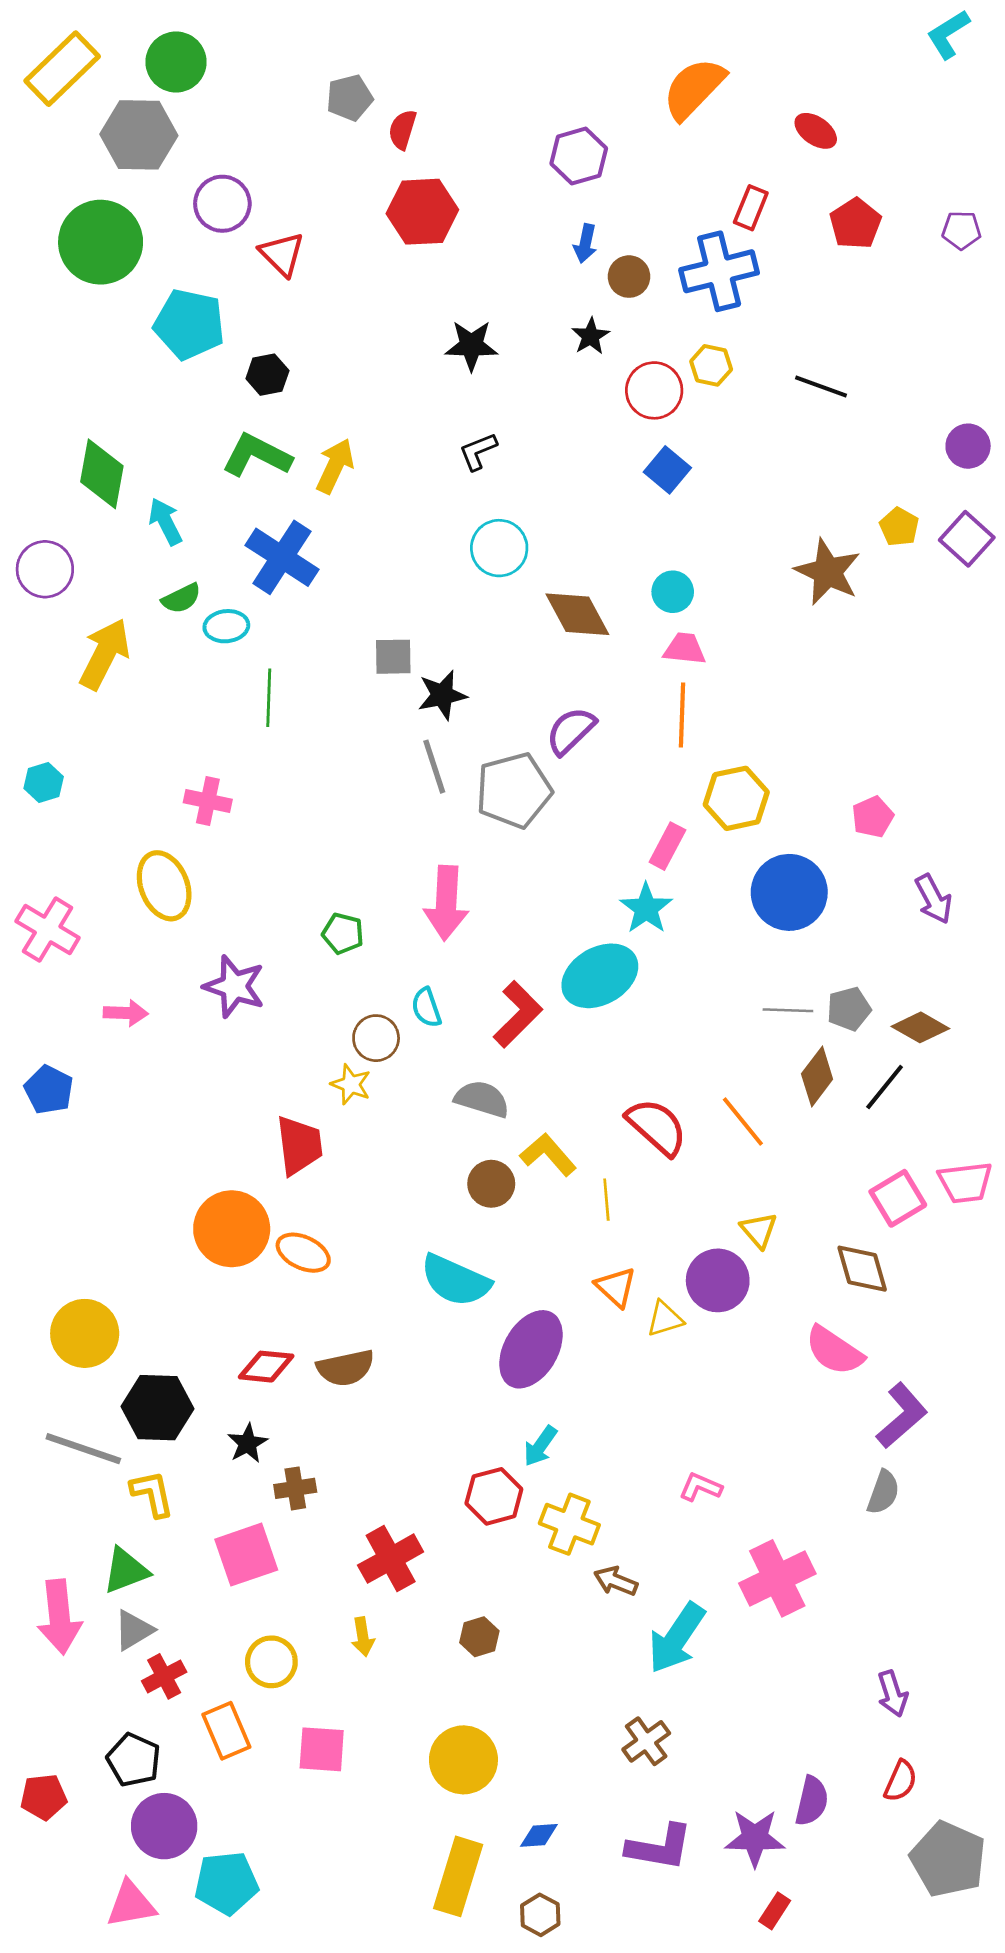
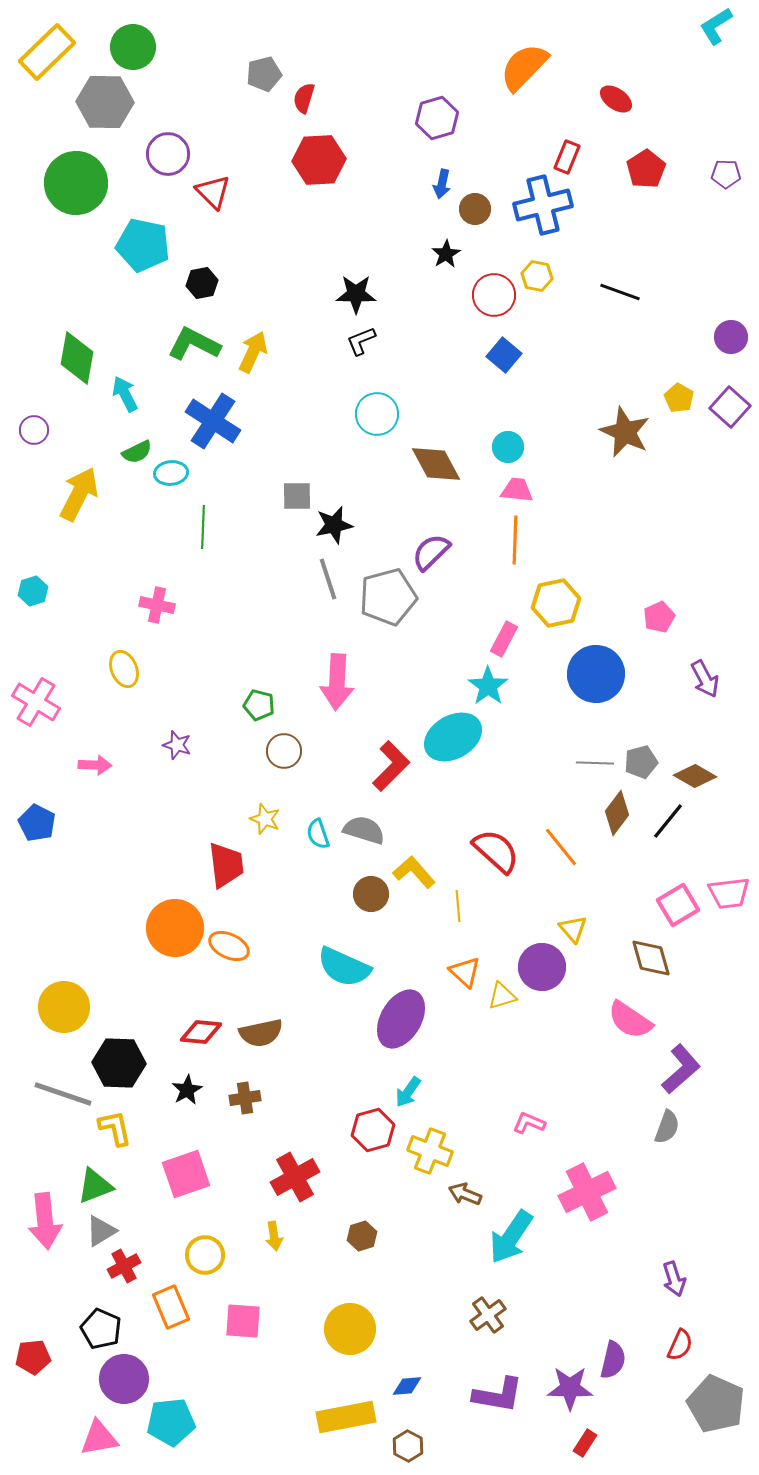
black star: (471, 345) -> (356, 294), moved
purple circle: (45, 569) -> (34, 430), size x0.7
yellow ellipse: (164, 886) -> (124, 669), size x0.7
purple star: (234, 986) -> (177, 745), size x0.6
cyan semicircle: (426, 1008) -> (318, 834), moved
brown circle: (376, 1038) -> (284, 751), moved
brown cross: (295, 1488) -> (245, 1098), moved
yellow rectangle: (458, 1876) -> (346, 1417), turned 62

